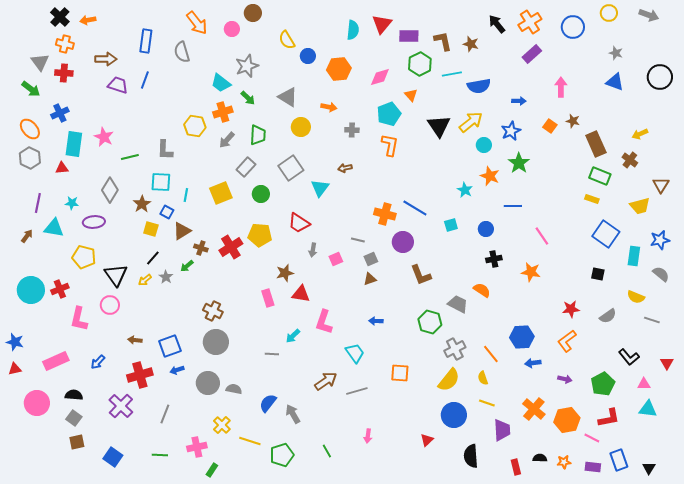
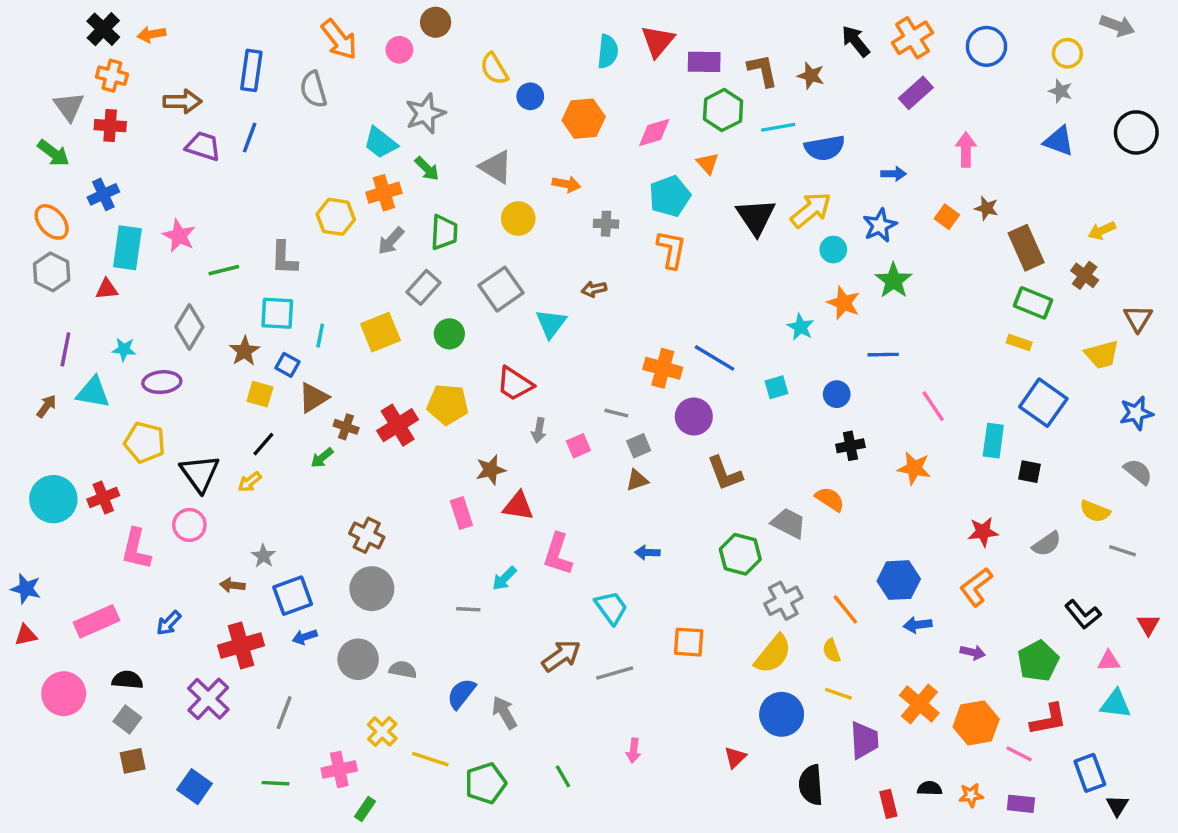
yellow circle: (609, 13) -> (1067, 53), moved
cyan rectangle: (634, 256) -> (993, 441), moved
gray star: (166, 277) -> (263, 556), moved
blue rectangle: (619, 460) -> (1090, 773), moved

